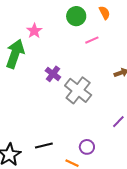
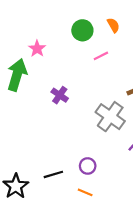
gray cross: (78, 90) -> (110, 117), moved
purple circle: (87, 147) -> (88, 166), moved

